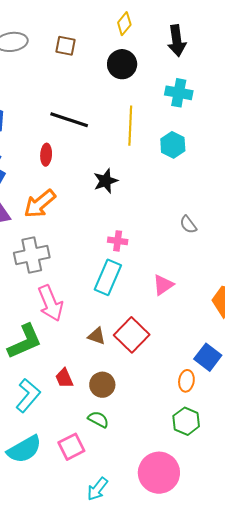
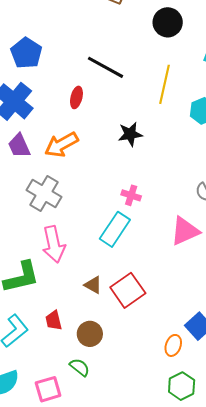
gray cross: (32, 255) -> (44, 194), turned 32
pink triangle: (163, 285) -> (185, 231), moved, size x1.4
green hexagon: (186, 421) -> (182, 386), moved

